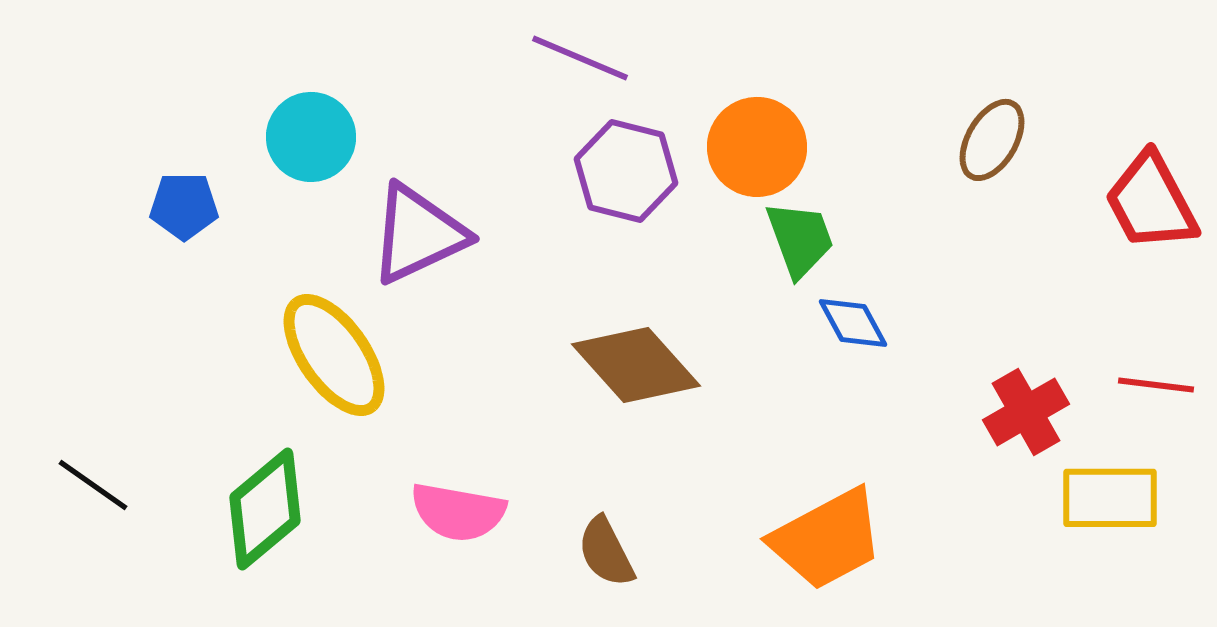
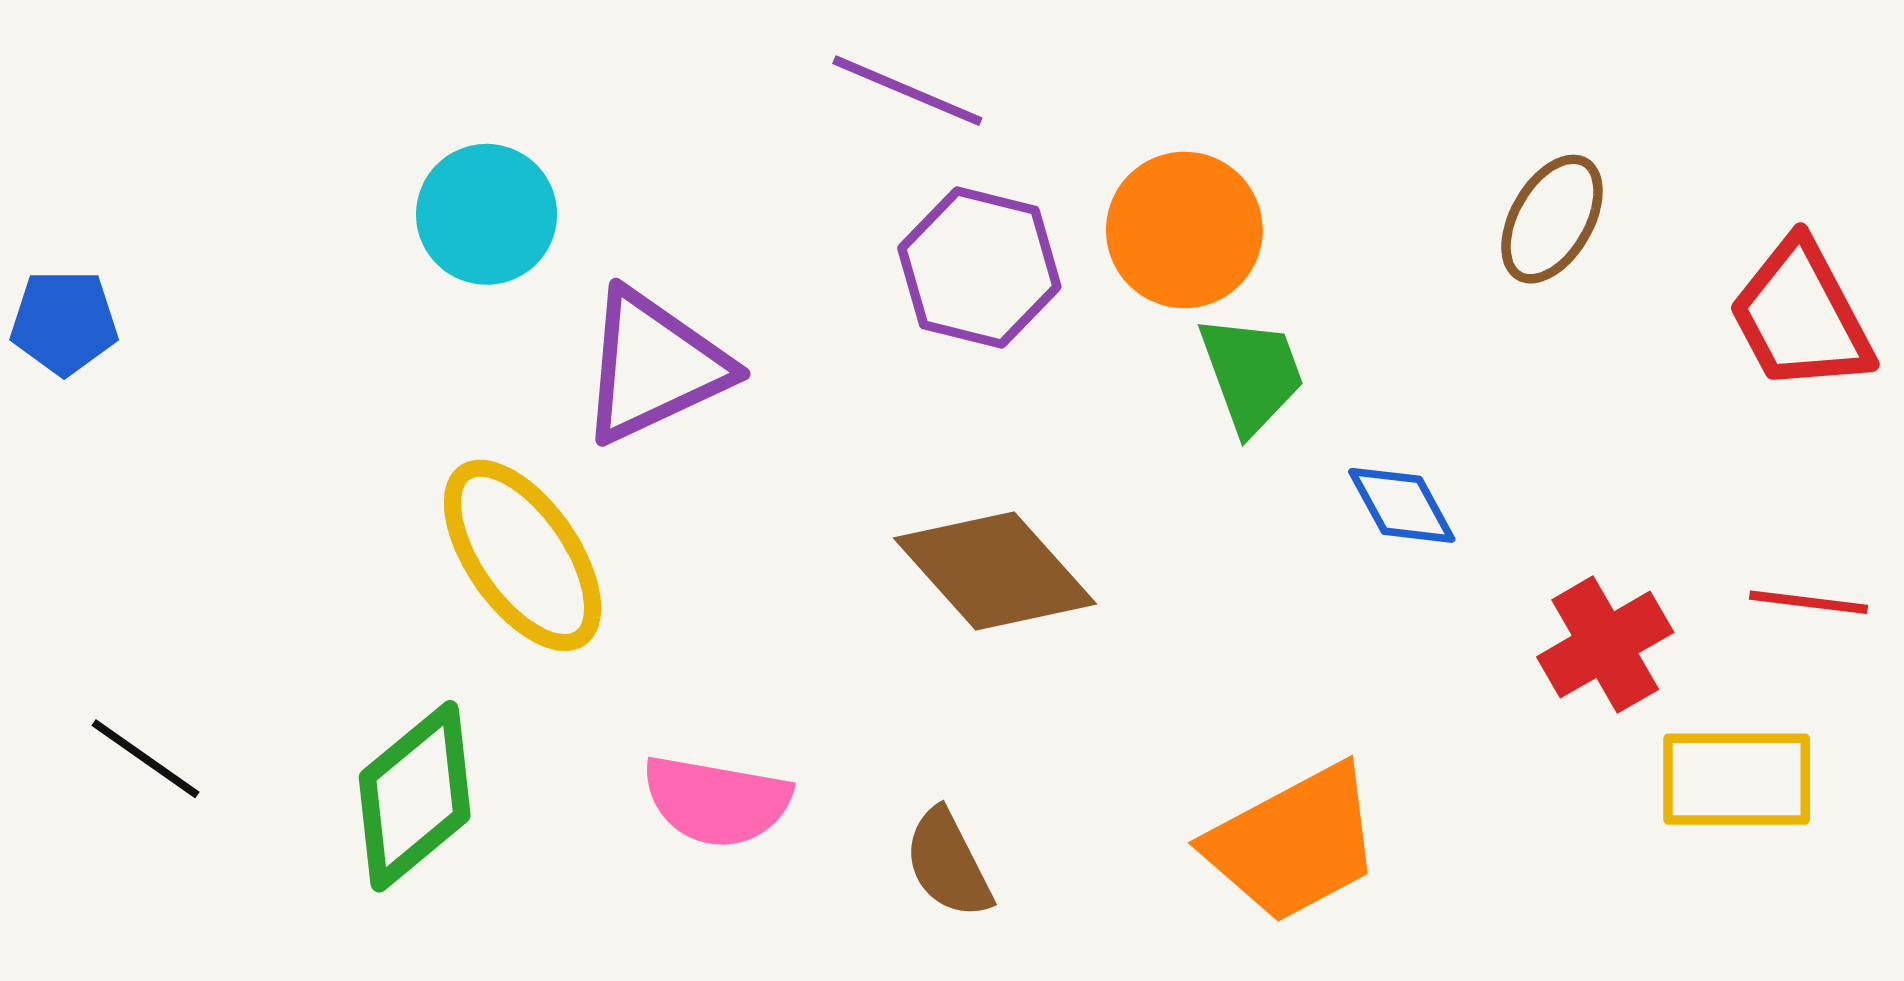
blue pentagon: (184, 206) -> (64, 322), moved
blue diamond: (853, 323) -> (1402, 505), moved

